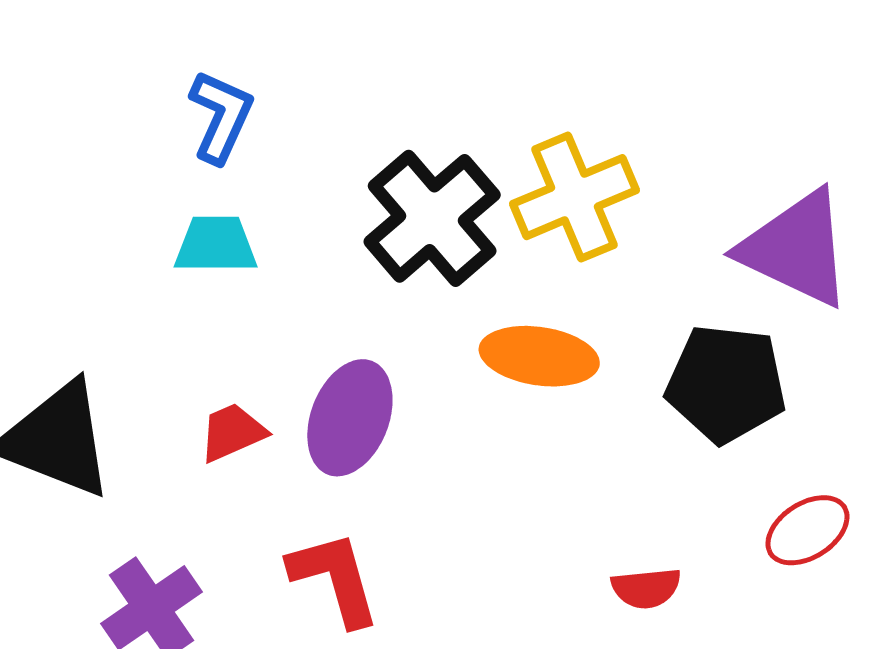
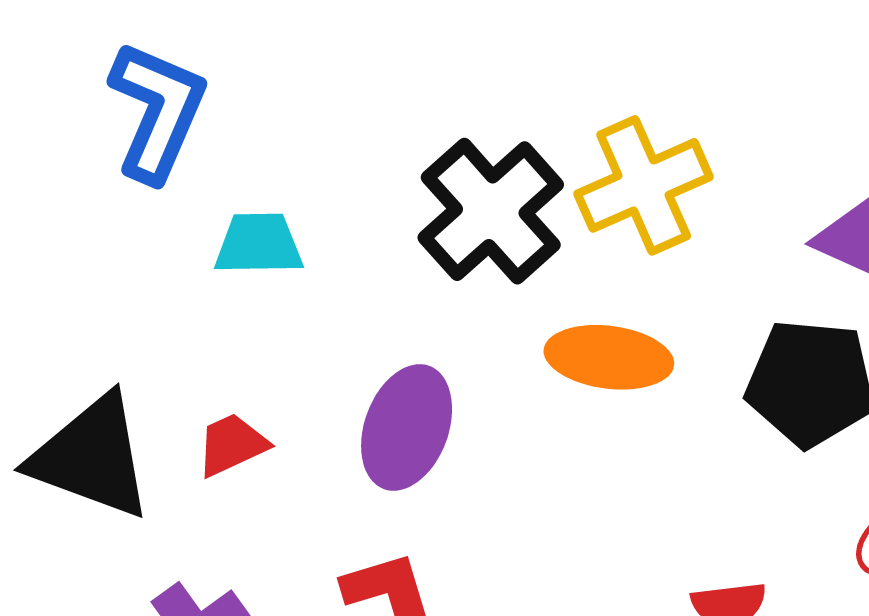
blue L-shape: (221, 116) -> (157, 111), moved, size x1.4
red trapezoid: (232, 432) -> (232, 445), moved

